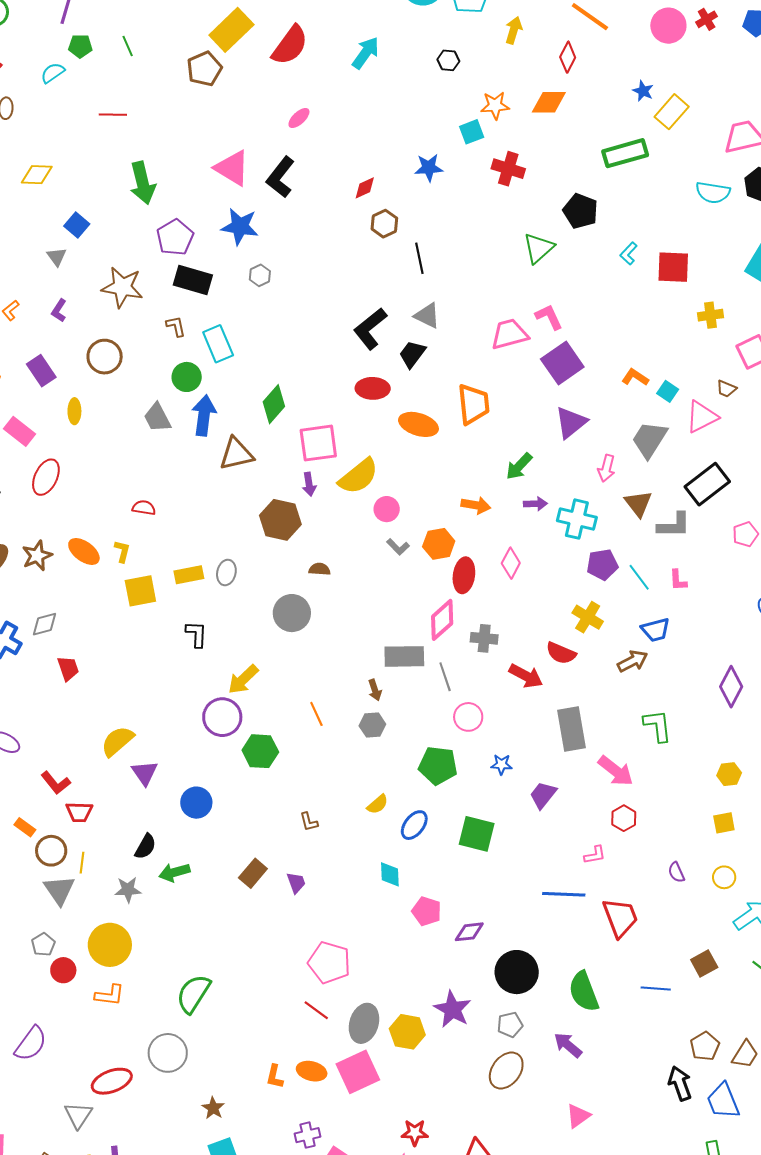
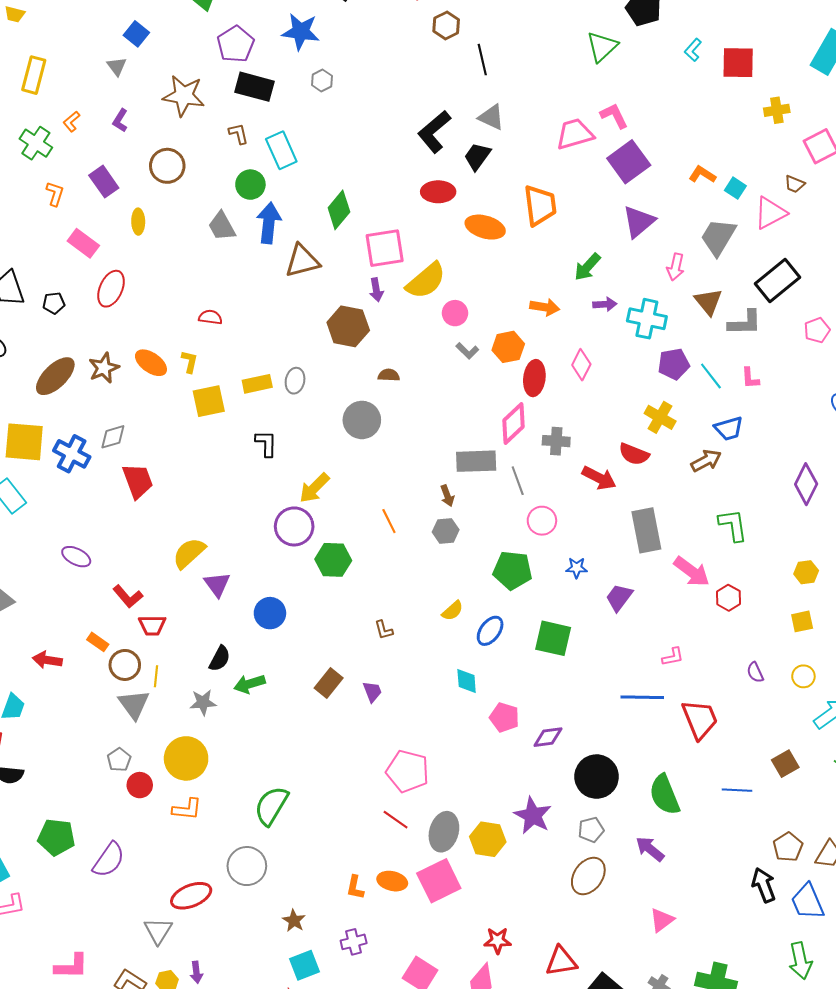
red trapezoid: (68, 668) -> (138, 481), size x1.4
red hexagon: (624, 818) -> (729, 598), moved
purple cross: (308, 1135) -> (354, 942), moved

